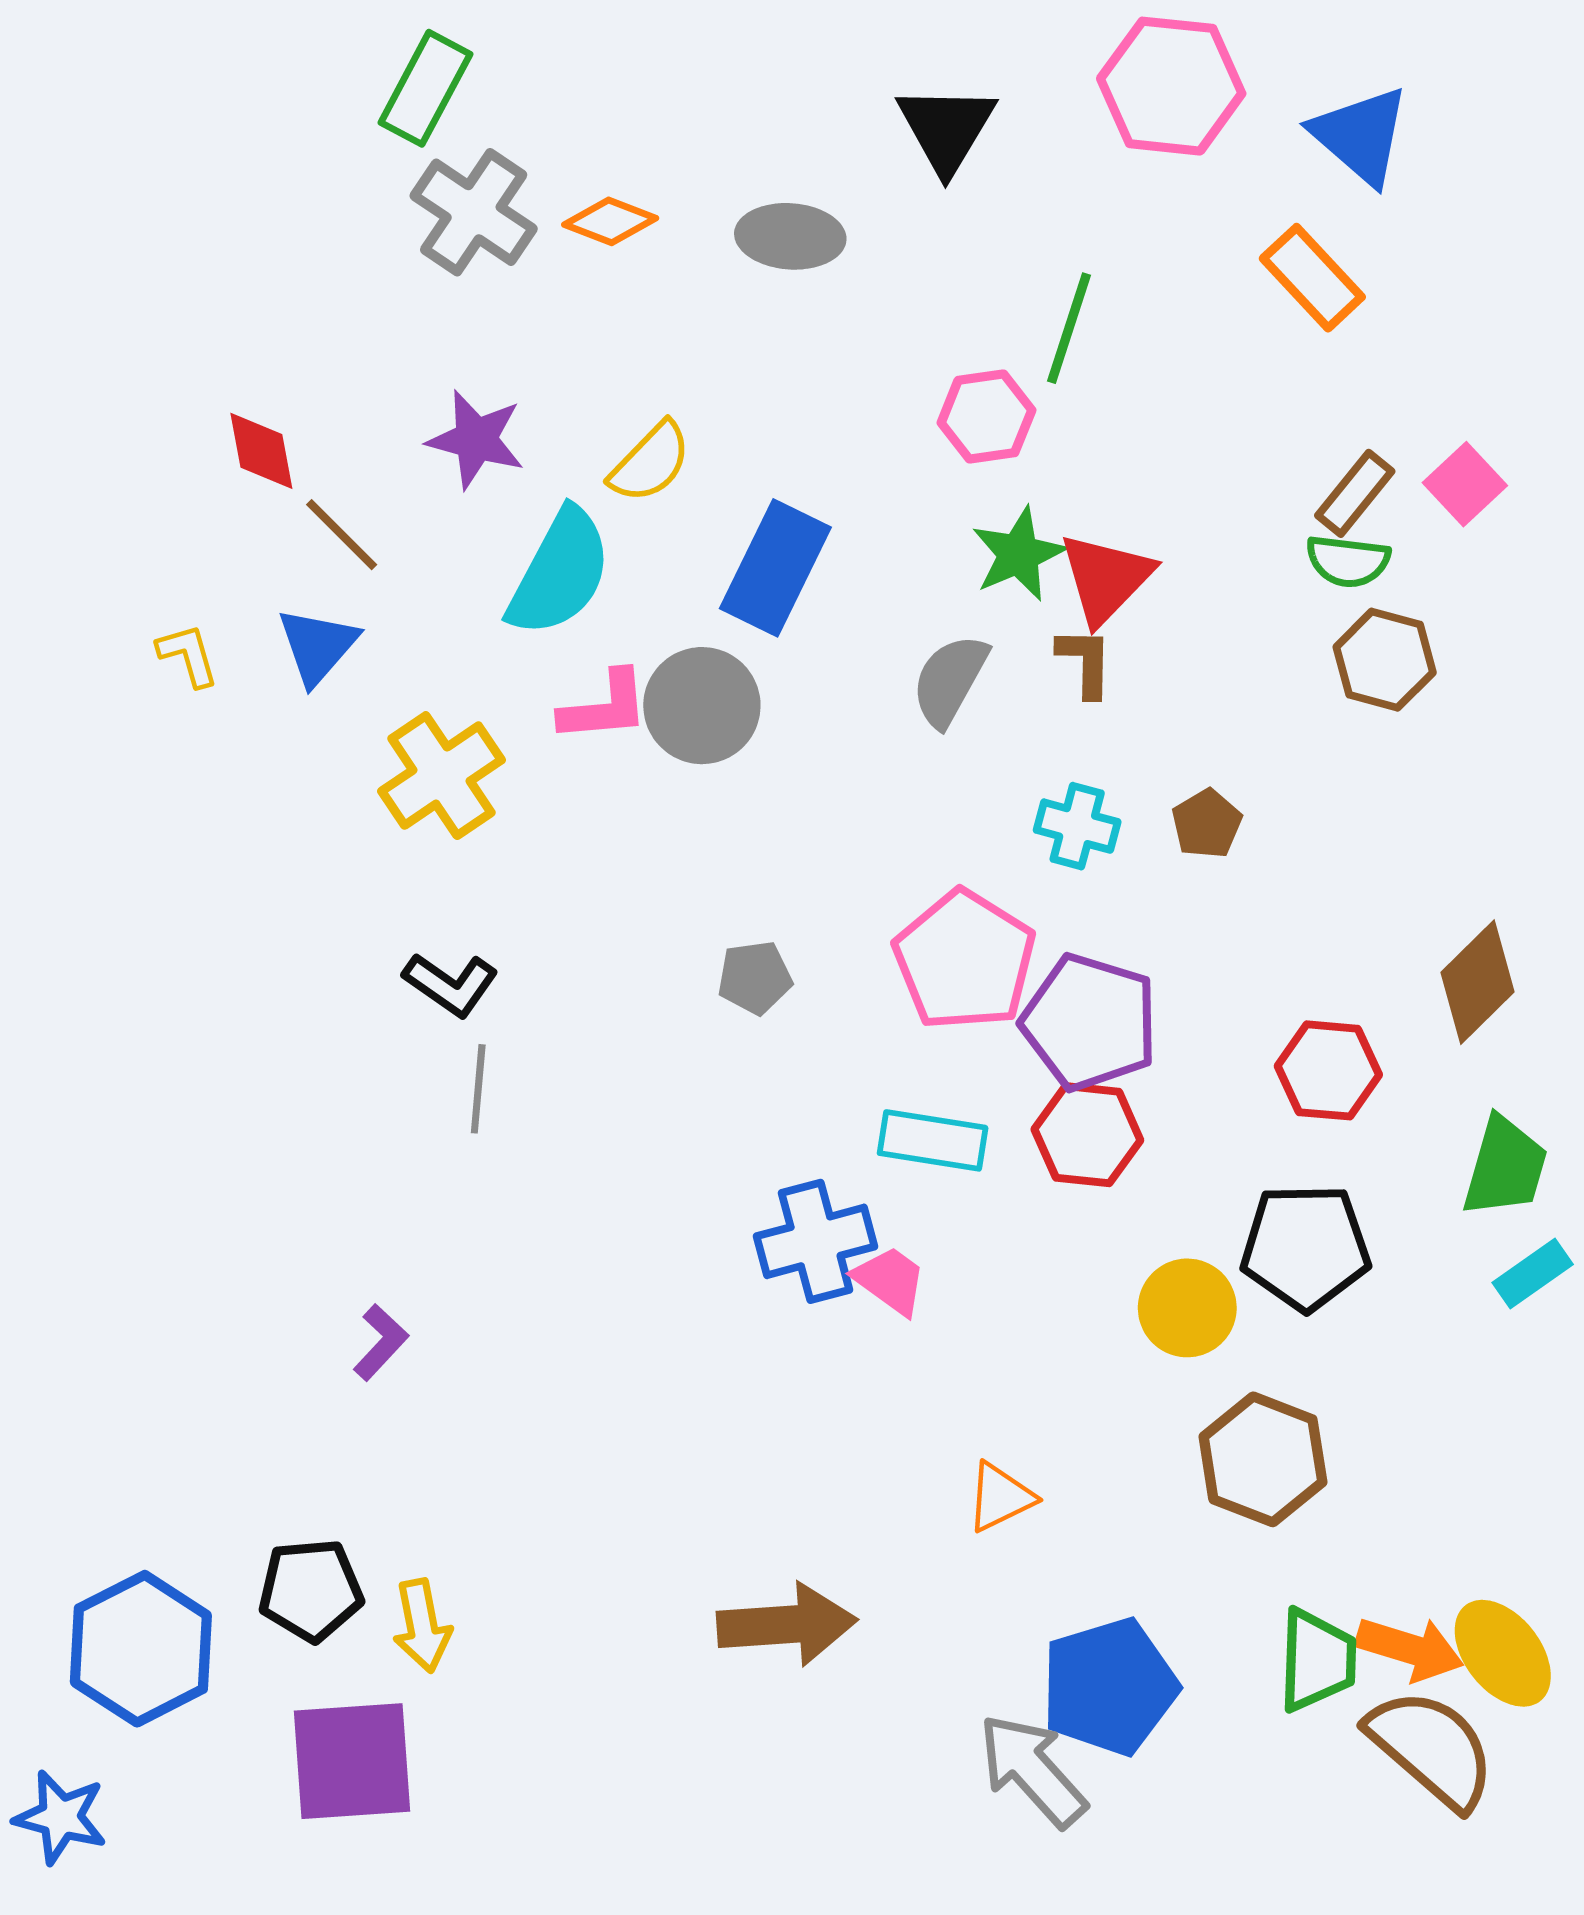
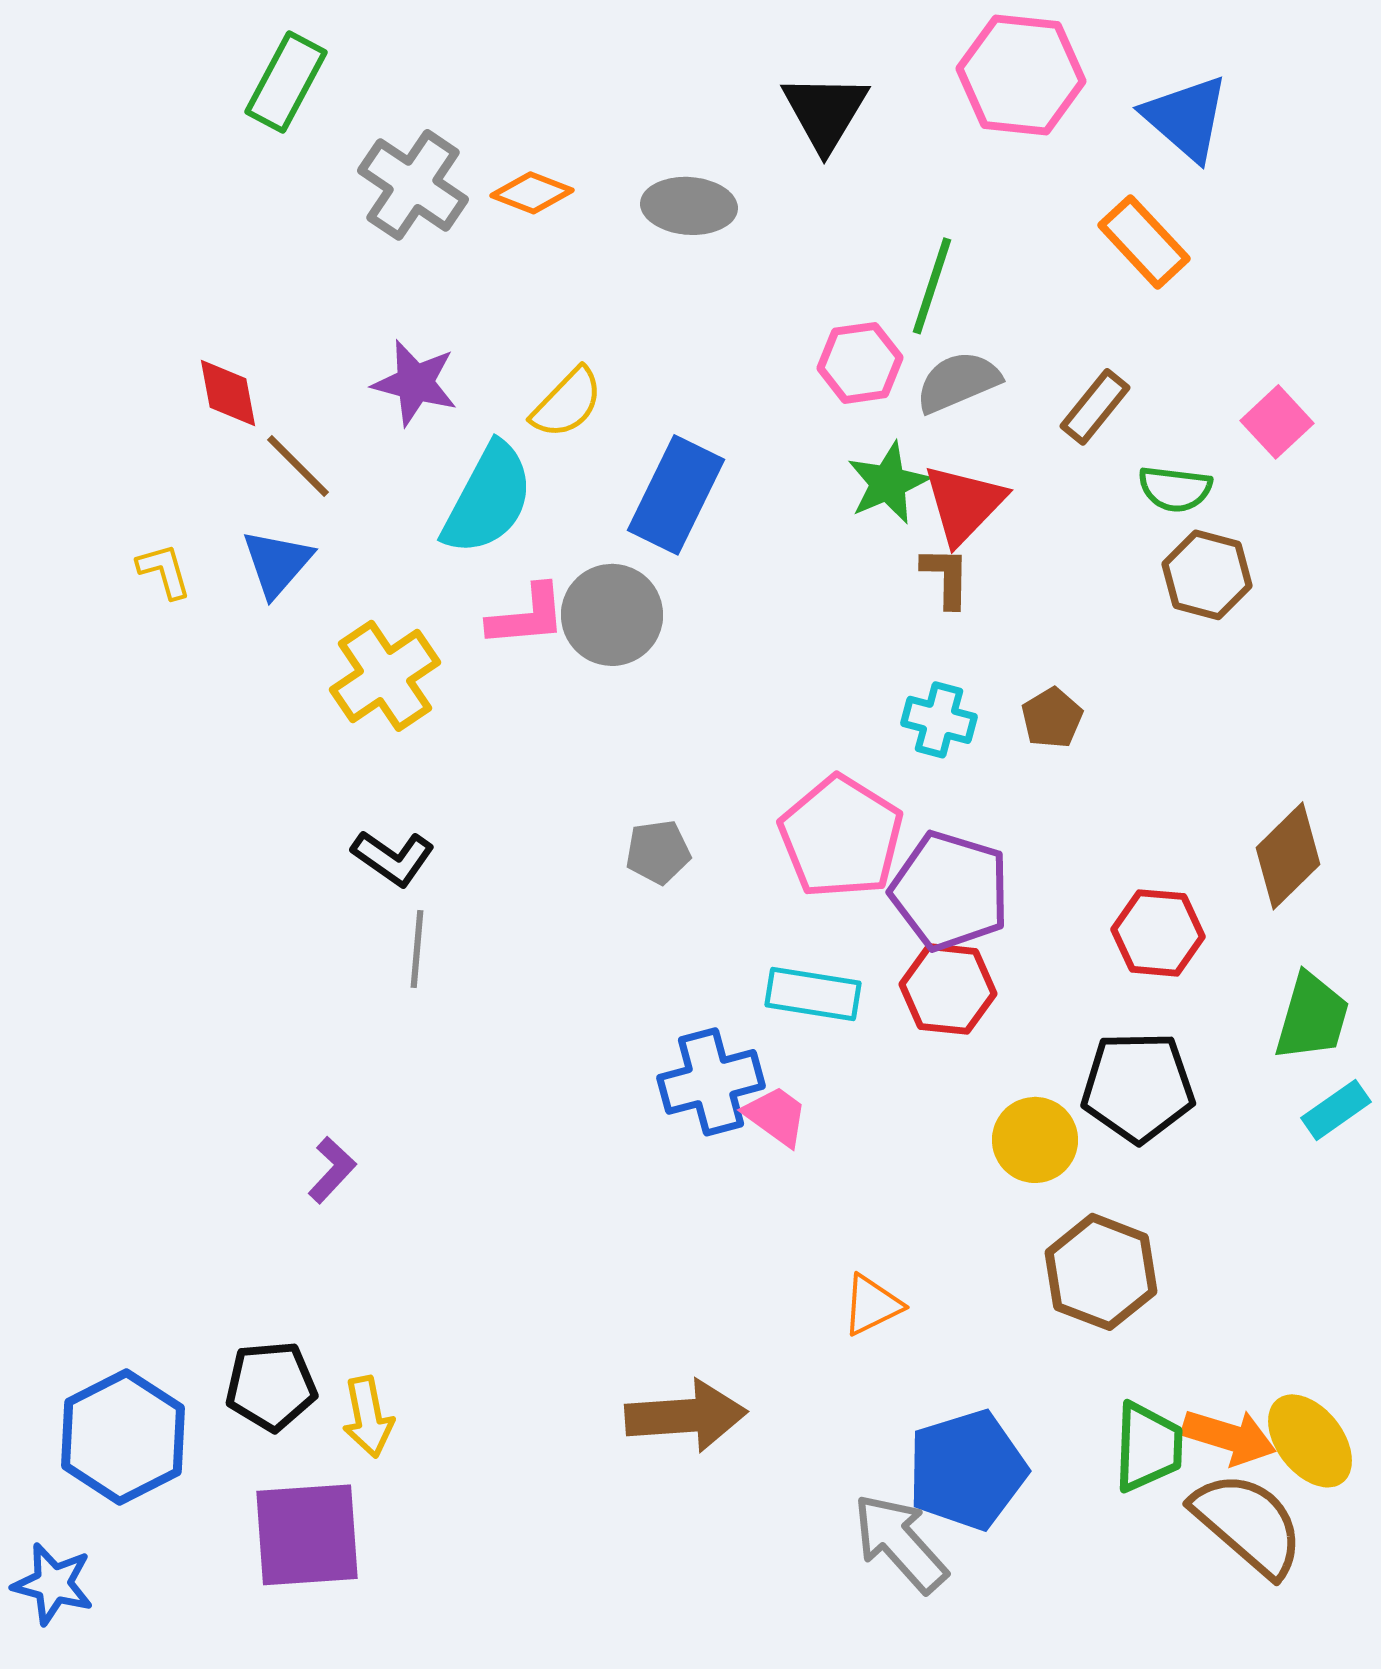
green rectangle: (425, 88) -> (286, 82), moved
brown rectangle: (1355, 493) -> (1095, 407), moved
gray semicircle: (950, 680) -> (958, 382), moved, turned 38

